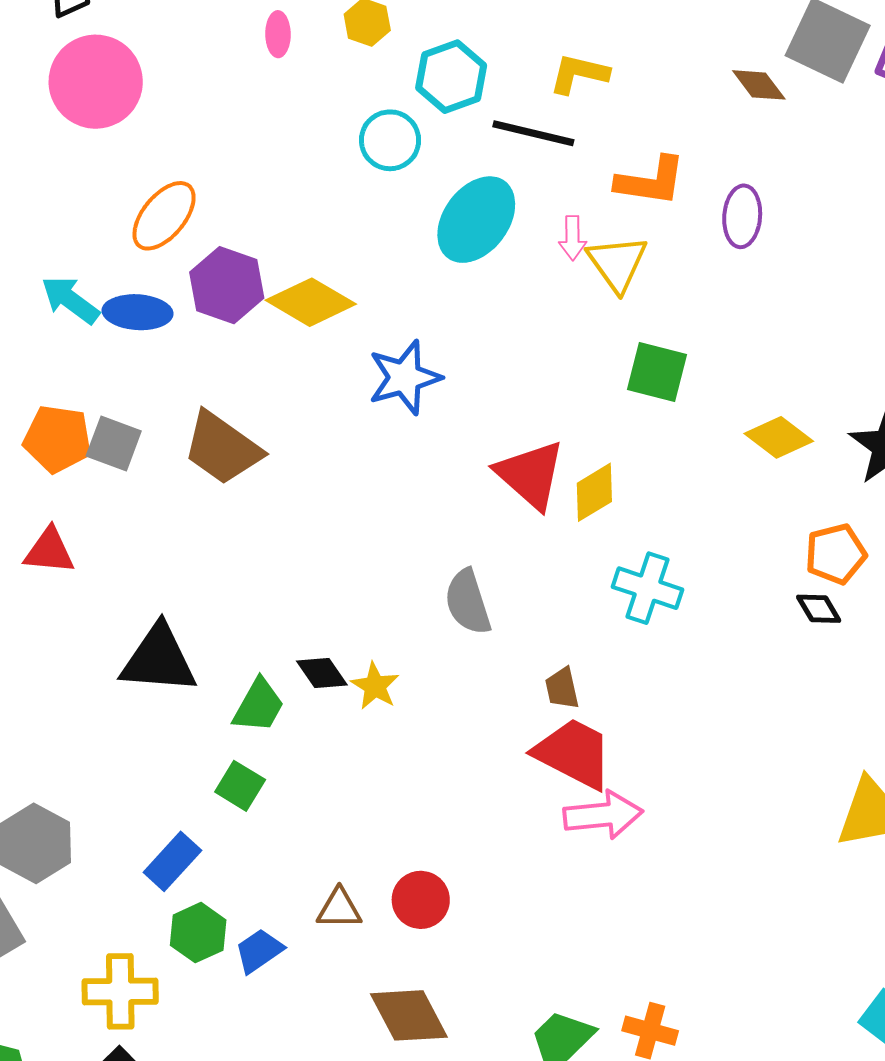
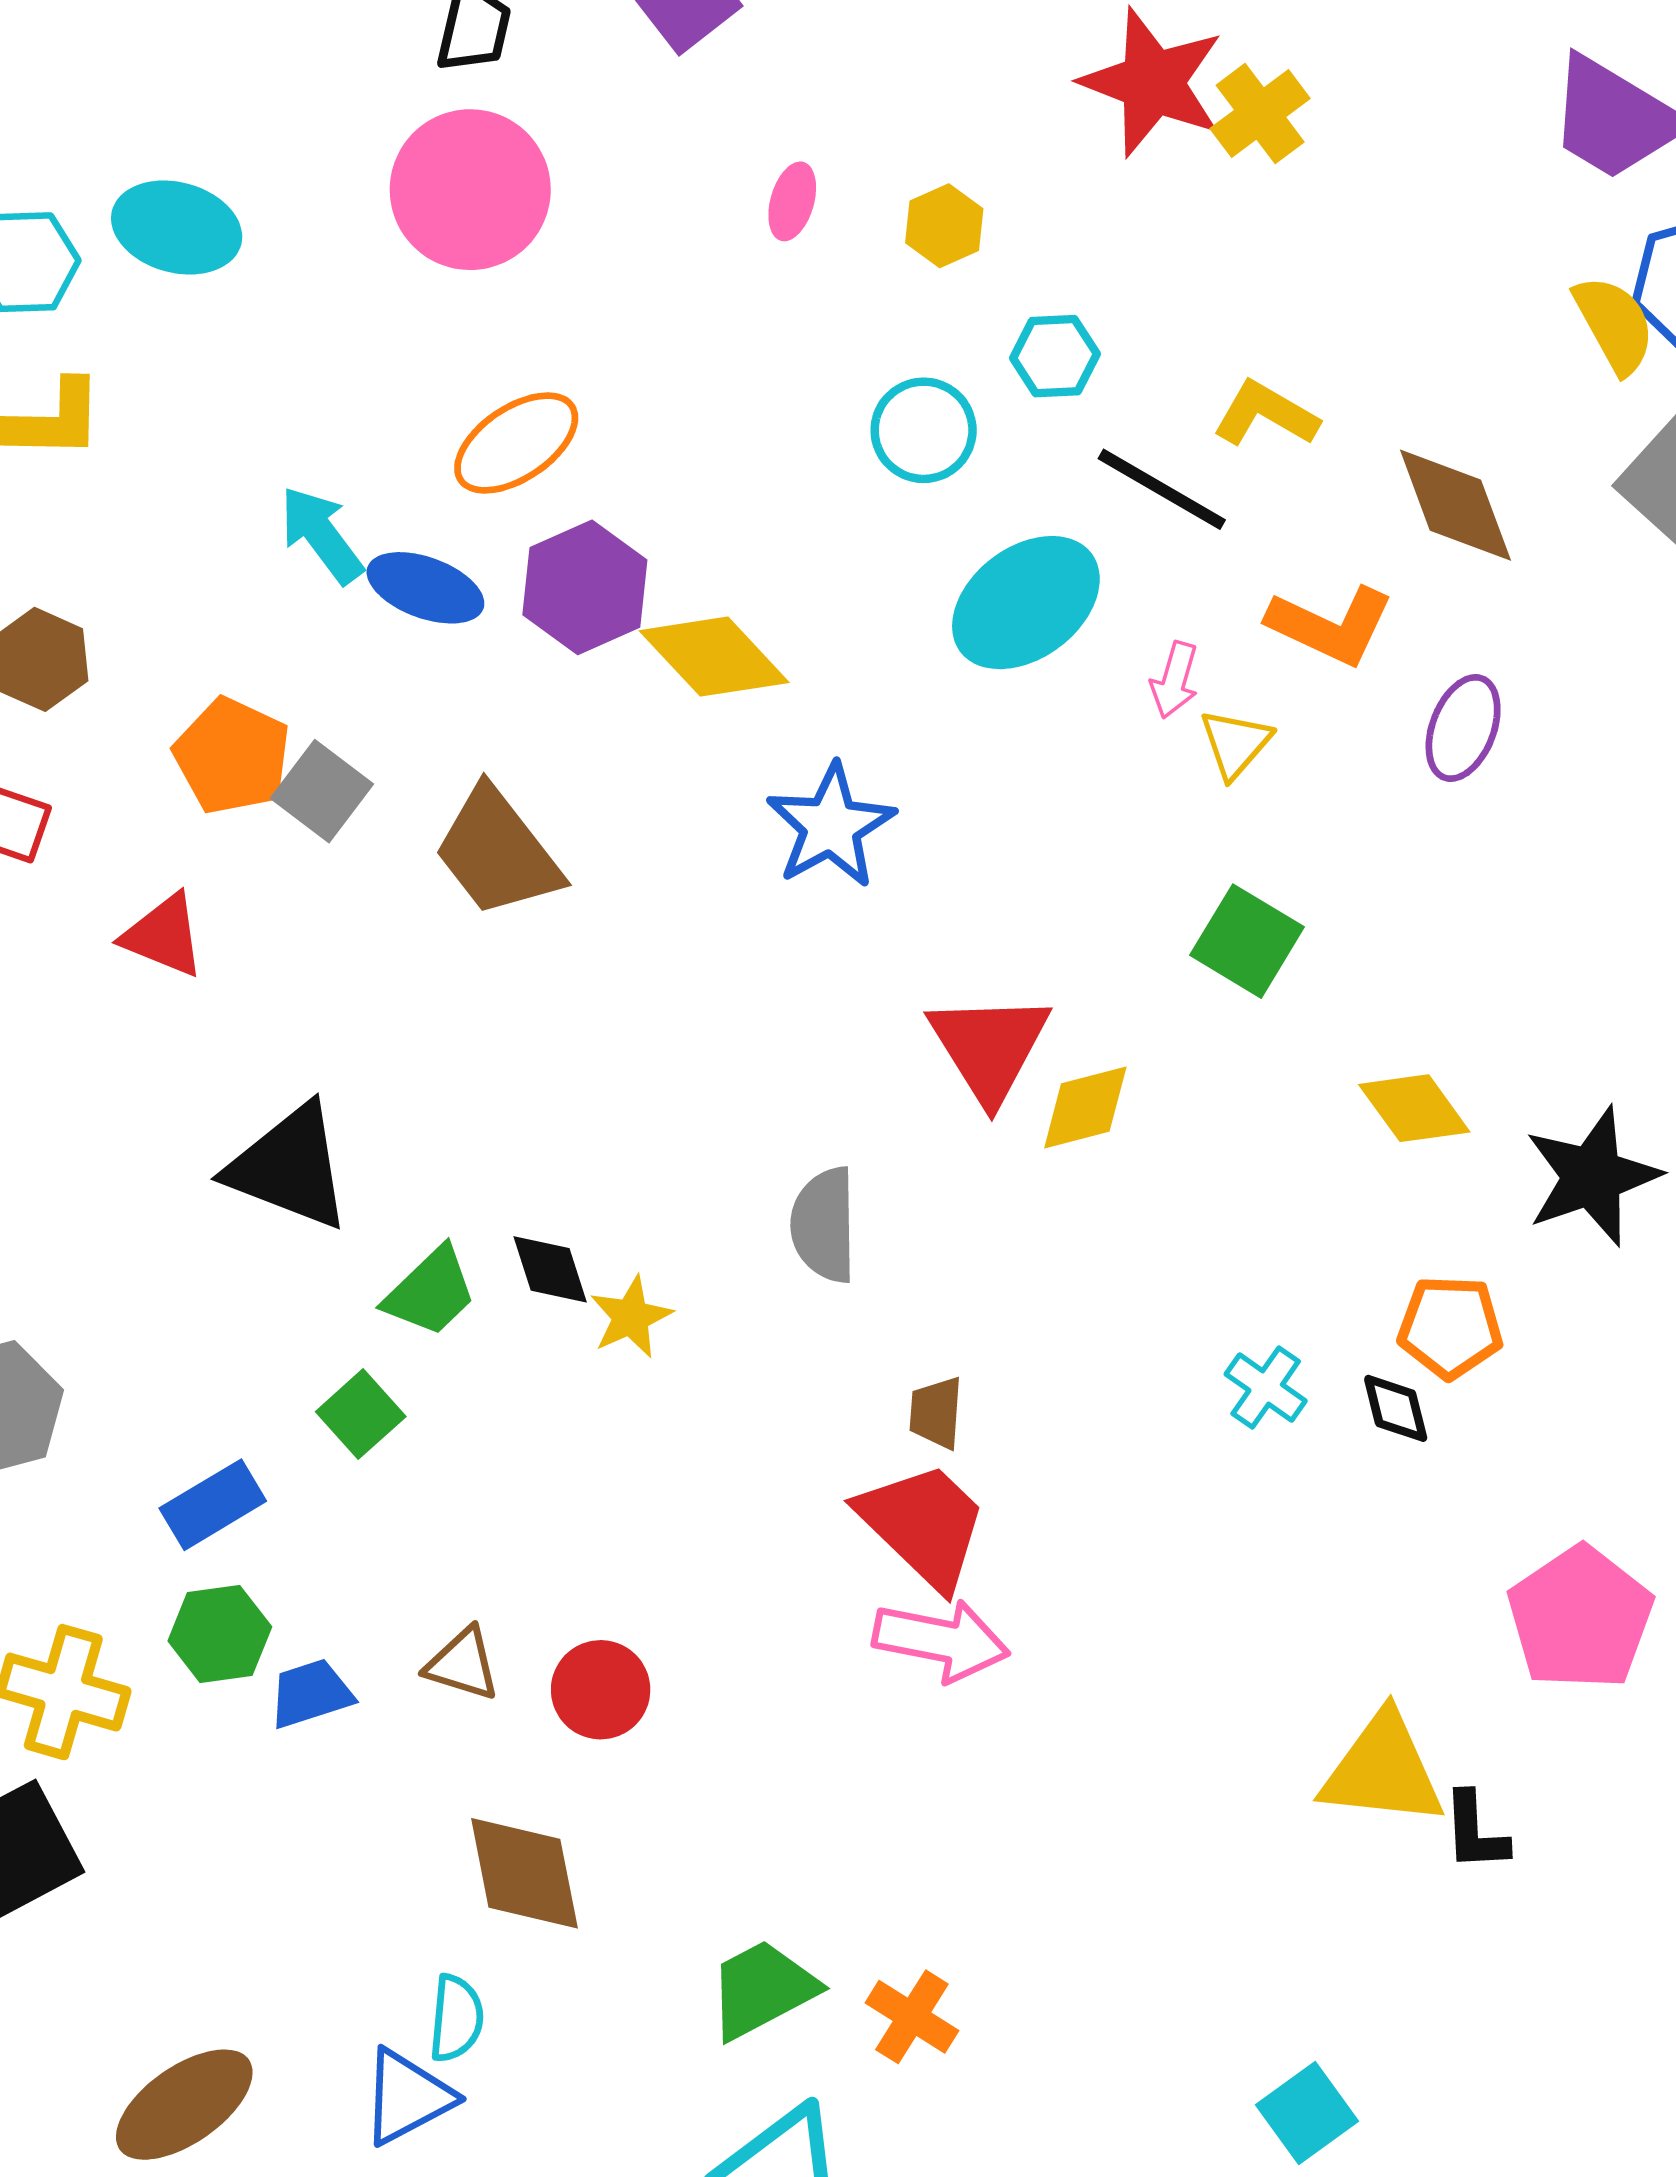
cyan hexagon: (451, 77) -> (1055, 356), size x0.7
brown diamond: (759, 85) -> (1455, 505), moved, size x1.5
yellow triangle: (617, 263) -> (1235, 744), size x0.7
blue star: (405, 377) -> (831, 826), turned -30
cyan cross: (648, 588) -> (1266, 1388), moved, size x0.7

